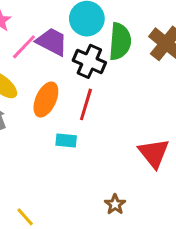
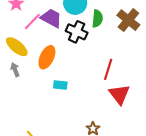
green semicircle: (120, 41) -> (97, 19), size x0.7
red line: (86, 104) -> (108, 69), moved

